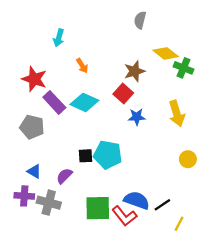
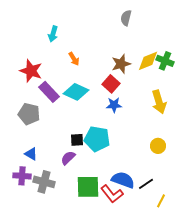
yellow diamond: (166, 53) -> (148, 61), moved, turned -60
blue star: (137, 117) -> (114, 105), moved
yellow circle: (188, 159) -> (158, 146), moved
purple semicircle: (64, 176) -> (68, 158), moved

